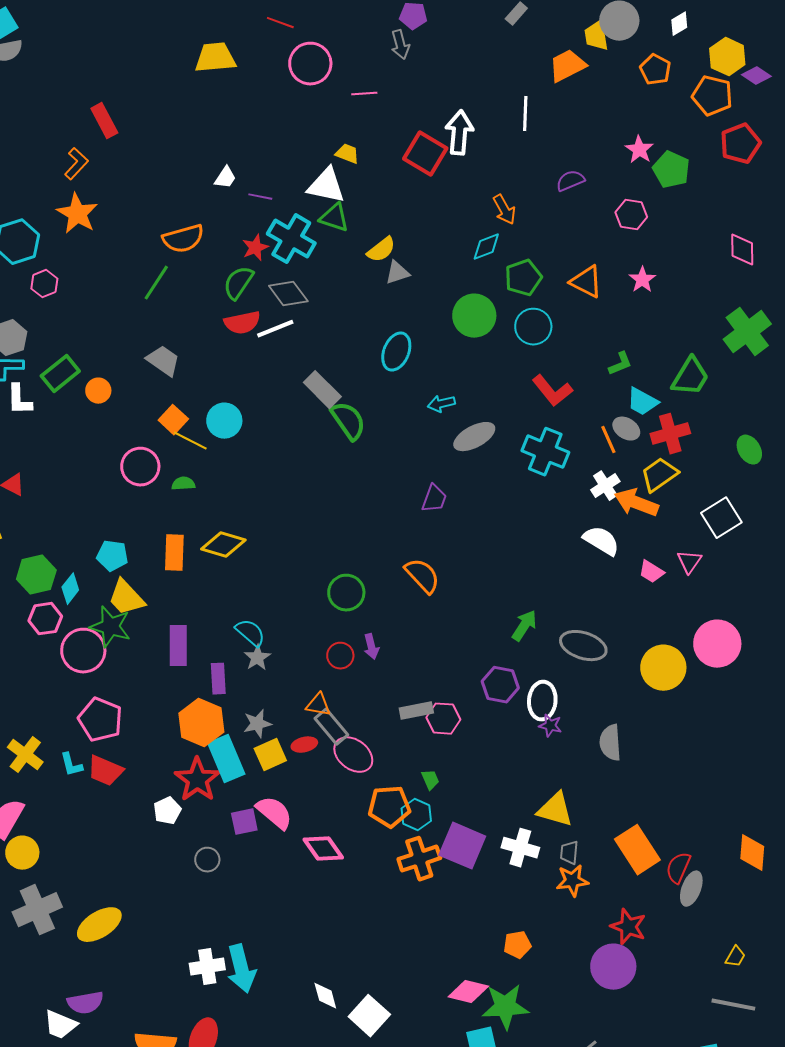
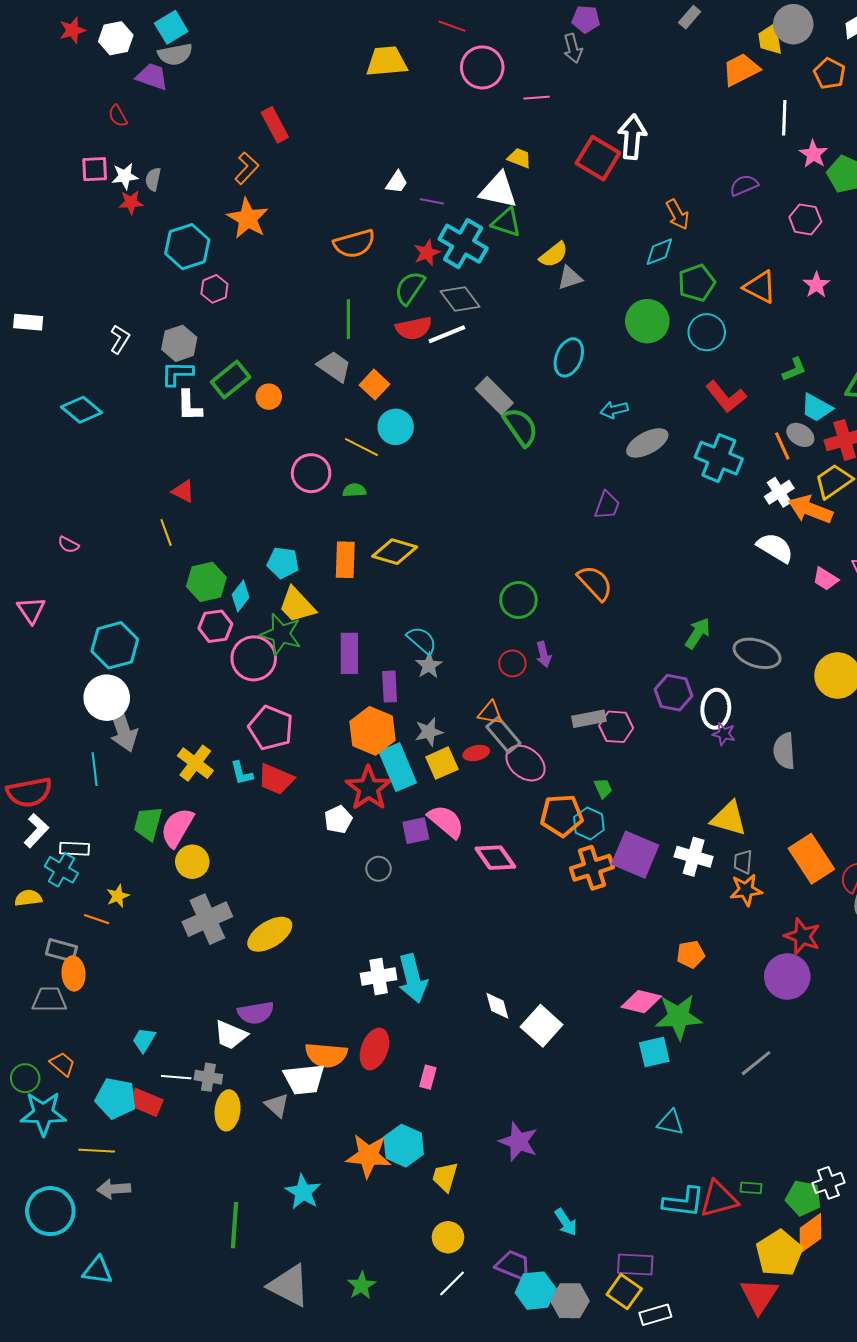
white line: (525, 114) -> (784, 118), moved
green line: (156, 283) -> (348, 319), moved, turned -33
orange square: (173, 420) -> (374, 385), moved

